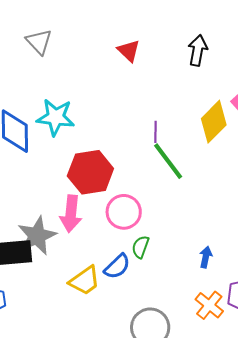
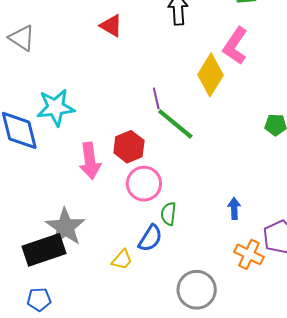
red hexagon: (90, 172) -> (129, 147), moved, size x0.7
pink arrow: (71, 214) -> (90, 161), moved
yellow trapezoid: (85, 281) -> (122, 260), size x0.7

